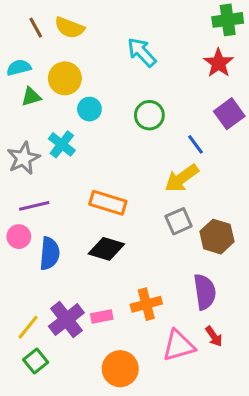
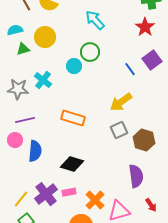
cyan circle: (89, 109) -> (74, 66), moved
green circle: (149, 115) -> (90, 52), moved
blue line: (195, 144) -> (130, 69), moved
gray star: (23, 158) -> (18, 89), turned 30
black diamond: (106, 249) -> (72, 164), moved
orange cross: (146, 304) -> (95, 200), moved, turned -30
red arrow: (214, 336) -> (151, 205), moved

